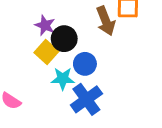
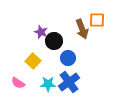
yellow square: (46, 52) -> (33, 61), moved
cyan star: (63, 79) -> (48, 84), moved

